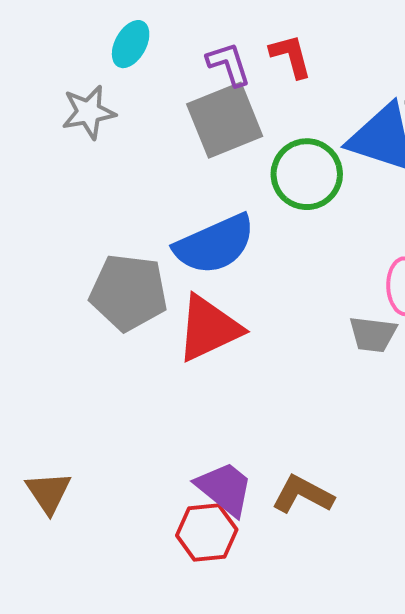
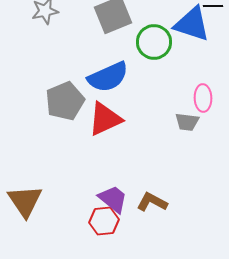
gray pentagon: (129, 292) -> (65, 101), turned -30
brown triangle: (49, 492) -> (25, 201), size x1.5

